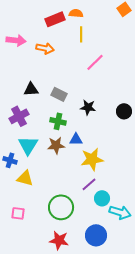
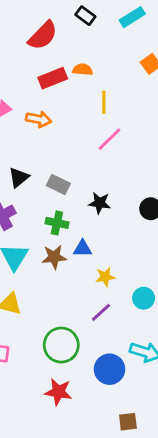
yellow line: (81, 34) -> (104, 102), moved
black triangle: (31, 89) -> (19, 177), turned -35
yellow star: (92, 159) -> (105, 277), size x0.6
cyan circle: (102, 198) -> (144, 298), moved
blue circle: (96, 235) -> (110, 369), moved

